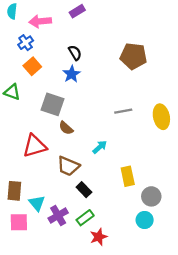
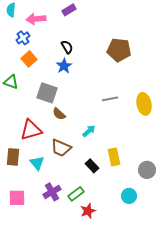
black rectangle: (84, 190) -> (92, 166), moved
brown rectangle: (14, 191) -> (13, 157), moved
gray circle: (151, 196) -> (147, 170), moved
cyan triangle: (37, 203) -> (37, 163), moved

